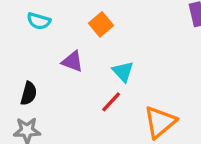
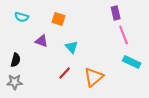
orange square: (101, 24) -> (59, 19), turned -32
red line: (111, 102) -> (65, 73), moved

